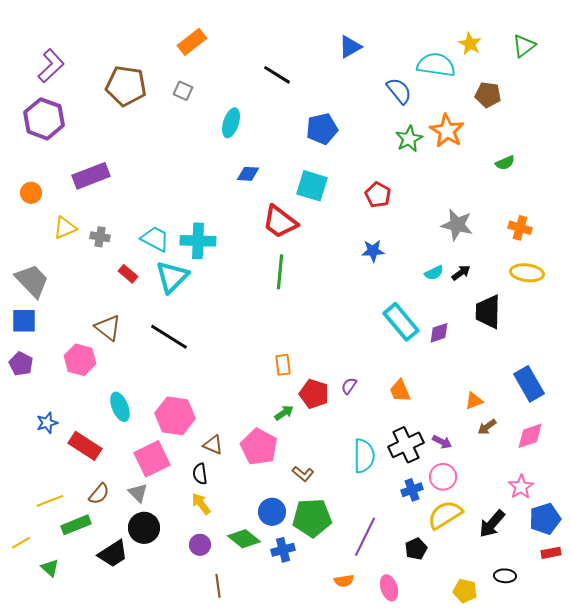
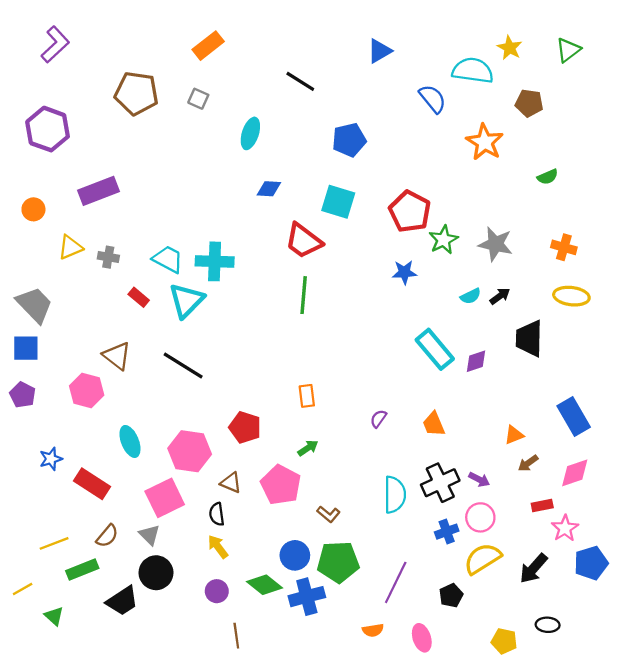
purple L-shape: (51, 66) -> (55, 44), moved
green star: (409, 139) -> (443, 240), moved
red pentagon: (378, 195) -> (410, 212), size x1.5
red pentagon: (314, 394) -> (245, 427), moved
blue cross: (283, 550) -> (307, 597), size x1.4
red rectangle: (551, 553) -> (542, 505), moved

